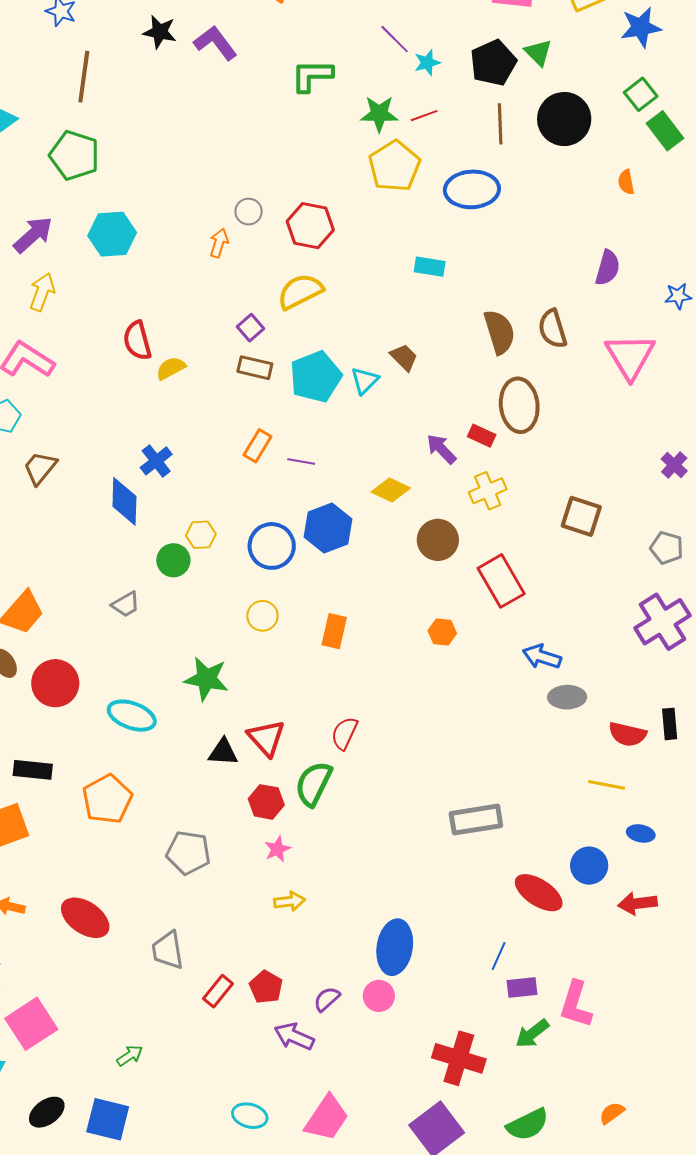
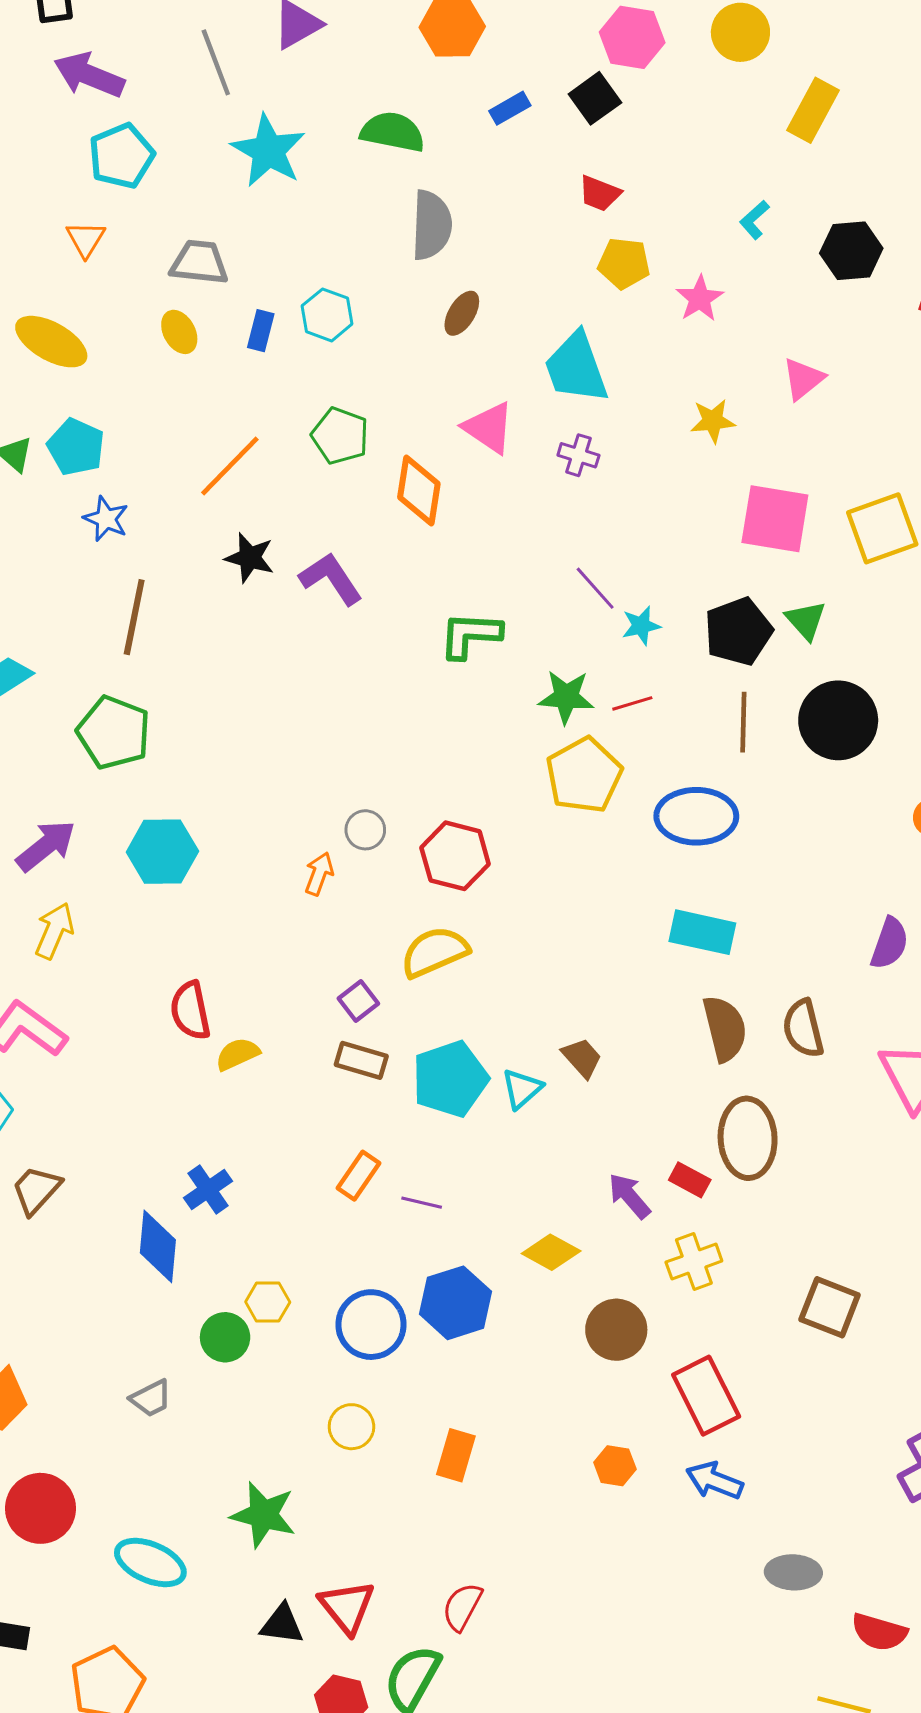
cyan rectangle: (430, 267) -> (702, 932), moved, size x1.4
blue arrow: (542, 657) -> (714, 1481), moved

